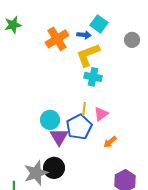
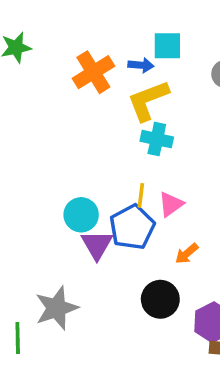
cyan square: (99, 24) -> (167, 46), turned -36
black circle: (54, 168) -> (160, 299), moved

